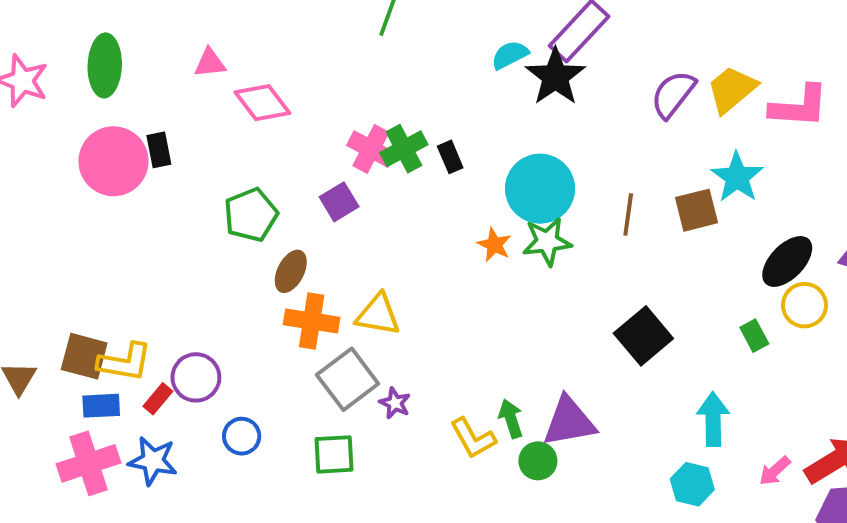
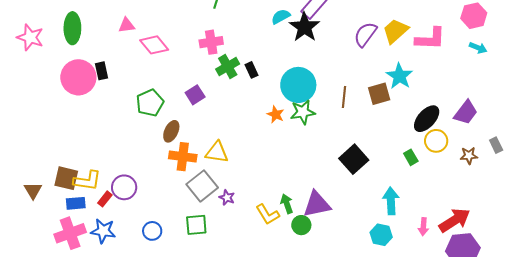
pink cross: (371, 149) -> (211, 42), moved, turned -35
blue circle: (242, 436) -> (152, 231), moved
pink arrow: (775, 471) -> (423, 227), turned -42

